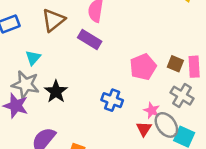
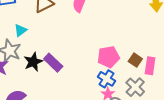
purple rectangle: (90, 39) -> (53, 63), moved
blue cross: (112, 100) -> (107, 79), moved

